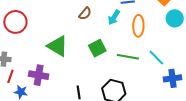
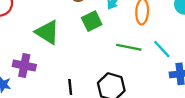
green square: (97, 48) -> (92, 21), moved

